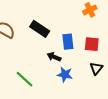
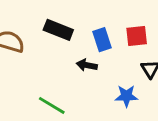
blue star: (65, 75) -> (126, 96), moved

